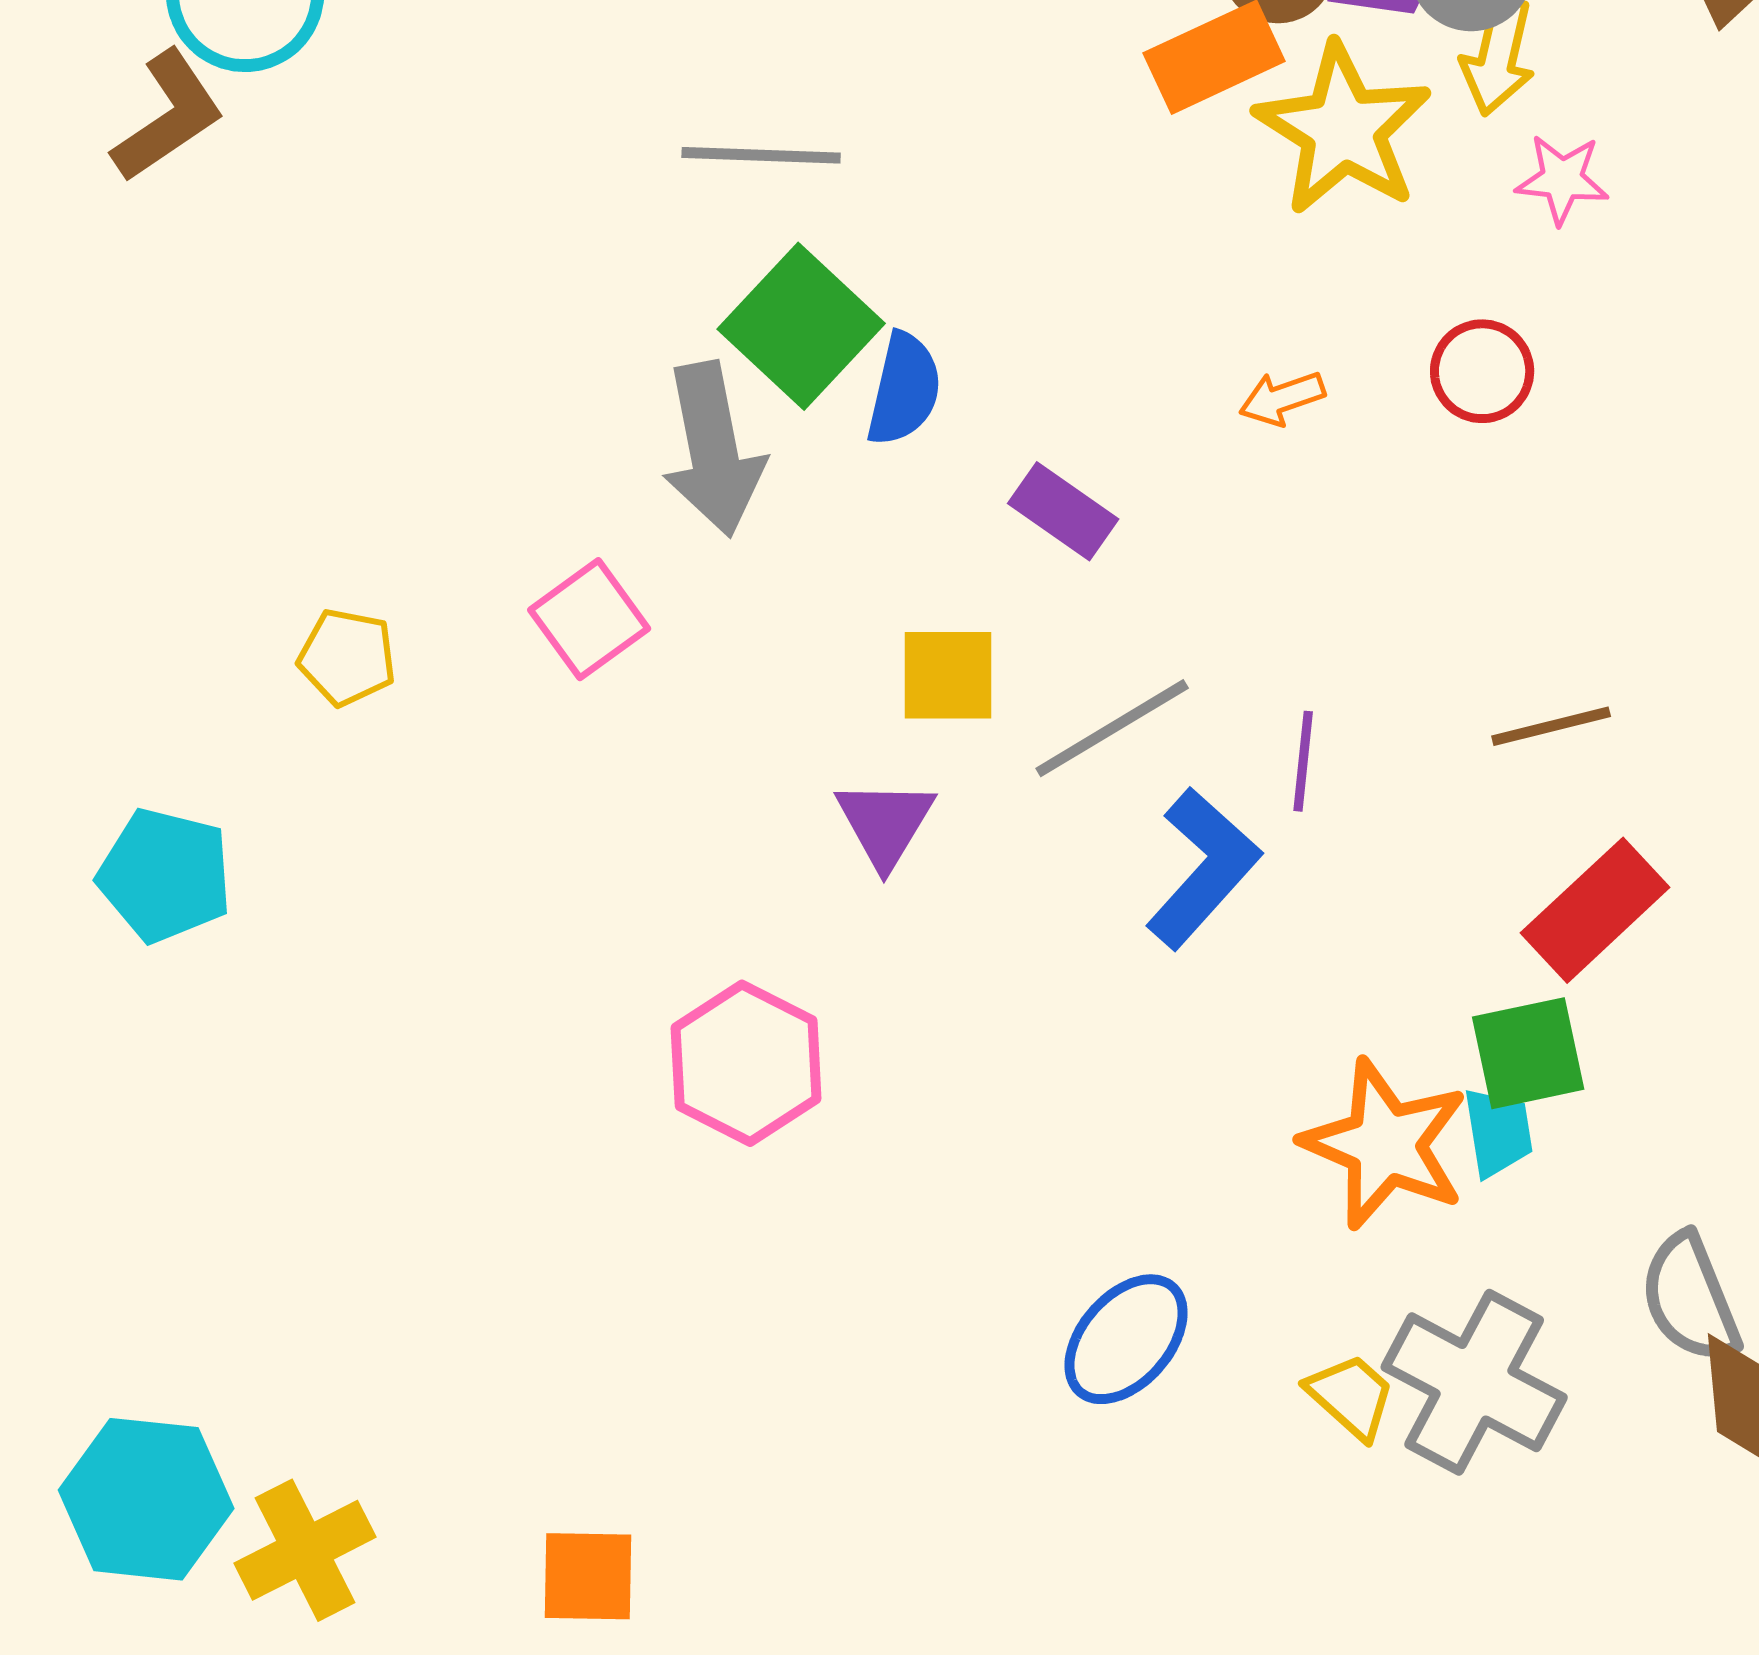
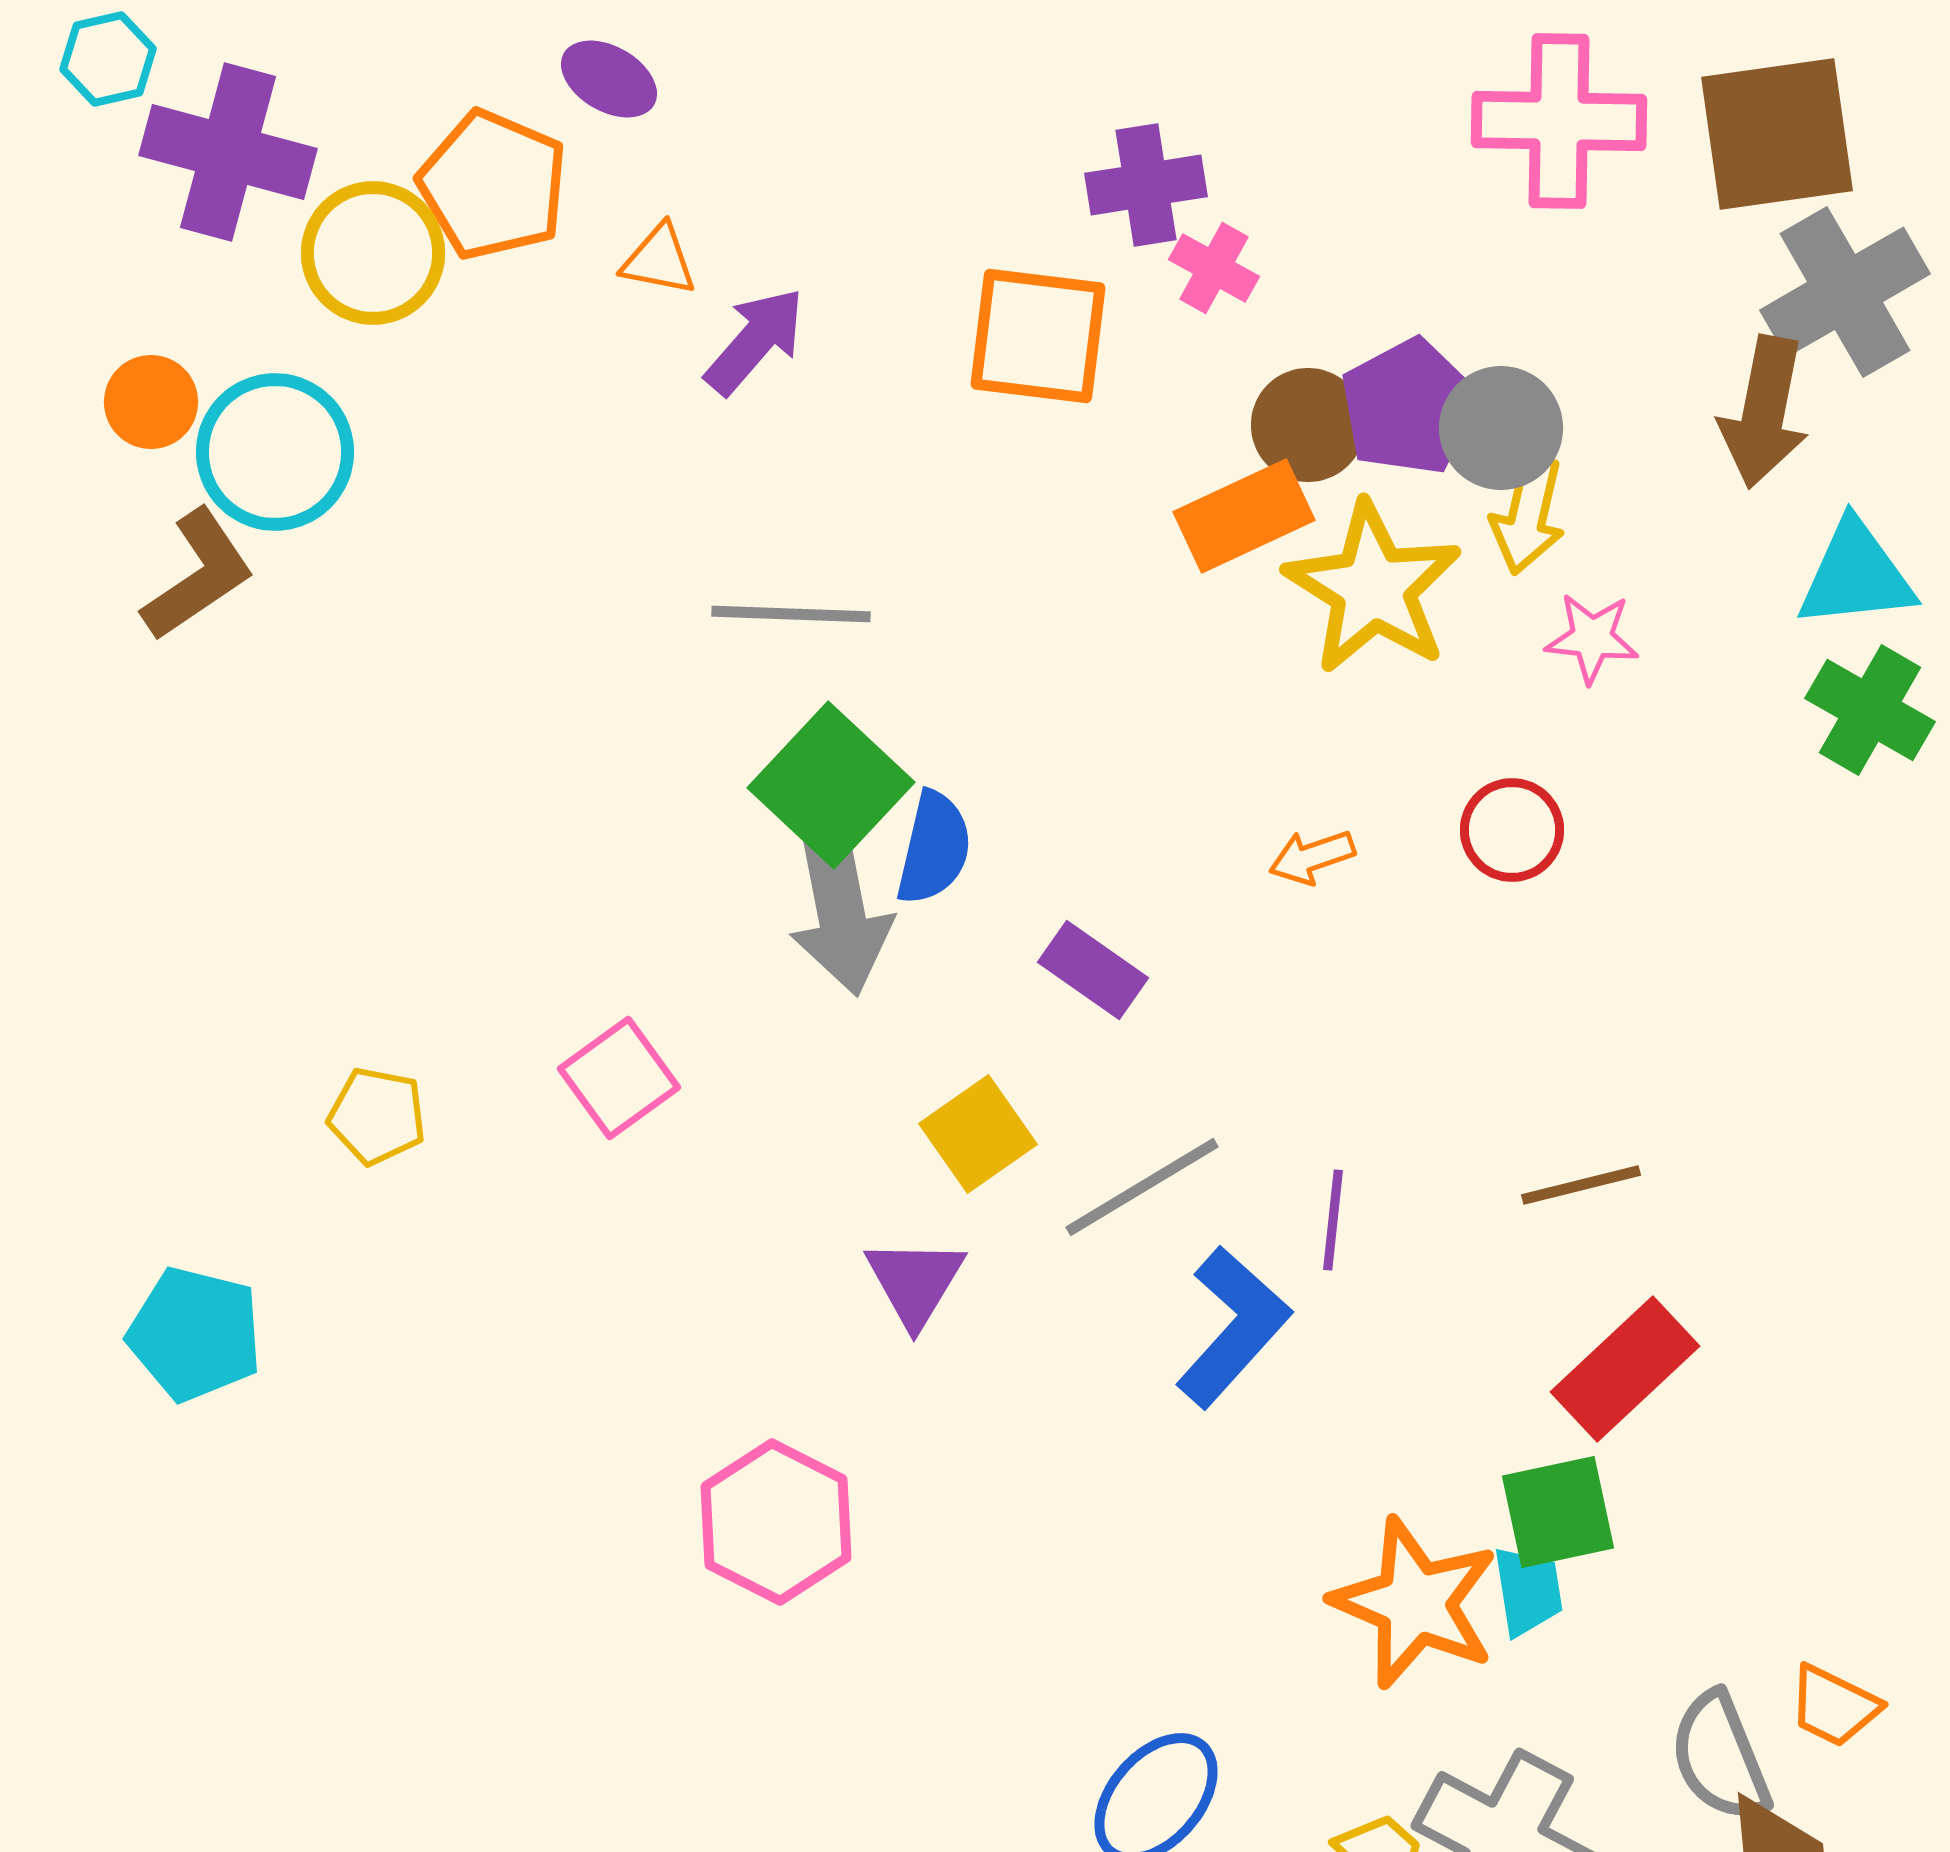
gray arrow: (713, 449) -> (840, 908), moved
yellow square: (948, 675) -> (978, 1134), turned -35

